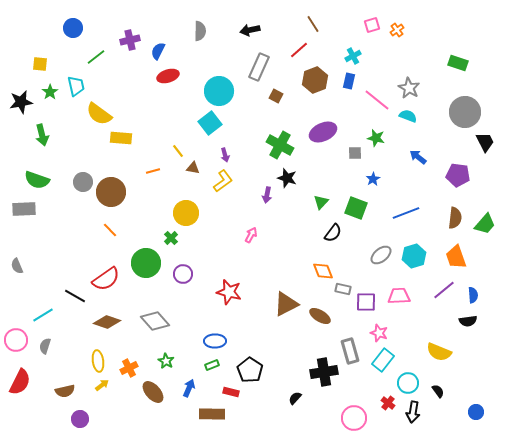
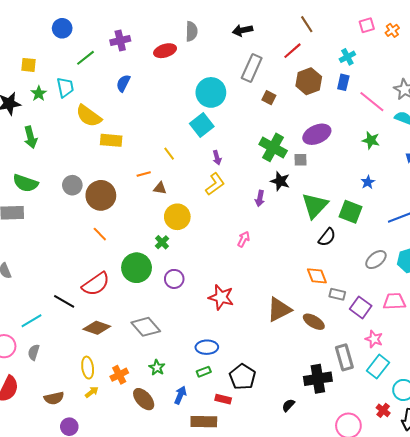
blue semicircle: (158, 51) -> (123, 83), moved
red ellipse: (168, 76) -> (165, 51), moved
gray square: (355, 153) -> (301, 160), moved
brown triangle: (193, 168) -> (160, 188), moved
green triangle: (321, 202) -> (315, 206), size x1.8
purple square: (366, 302) -> (361, 307), turned 35

